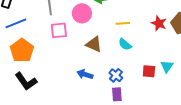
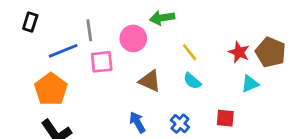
blue line: (16, 23) -> (63, 51), moved
yellow line: (123, 23) -> (190, 52), turned 56
cyan triangle: (167, 66) -> (250, 84), moved, turned 32
blue arrow: (85, 74) -> (137, 122), turned 42

